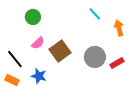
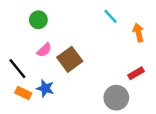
gray circle: (95, 57) -> (116, 98), moved
orange rectangle: (12, 80) -> (23, 93), moved

